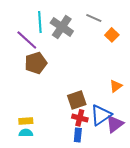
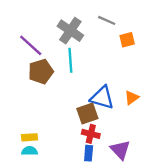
cyan line: (40, 22) -> (70, 60), moved
orange square: (112, 35) -> (127, 40), turned 32
blue triangle: (101, 115) -> (102, 98), moved, turned 50
purple triangle: (115, 124) -> (120, 150), moved, turned -36

